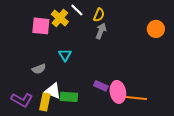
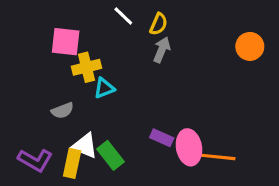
yellow cross: (60, 18) -> (86, 67), moved, turned 36
cyan triangle: (65, 55) -> (104, 88), turned 40
green rectangle: (69, 97) -> (110, 155), turned 48

